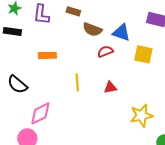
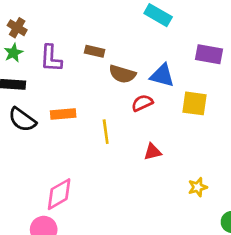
yellow line: (77, 82) -> (106, 132), moved
black semicircle: (17, 84) -> (22, 120), moved
yellow star: (141, 115) -> (198, 187), size x0.6

